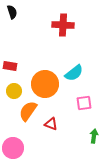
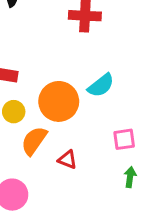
pink square: (84, 103) -> (124, 139), moved

